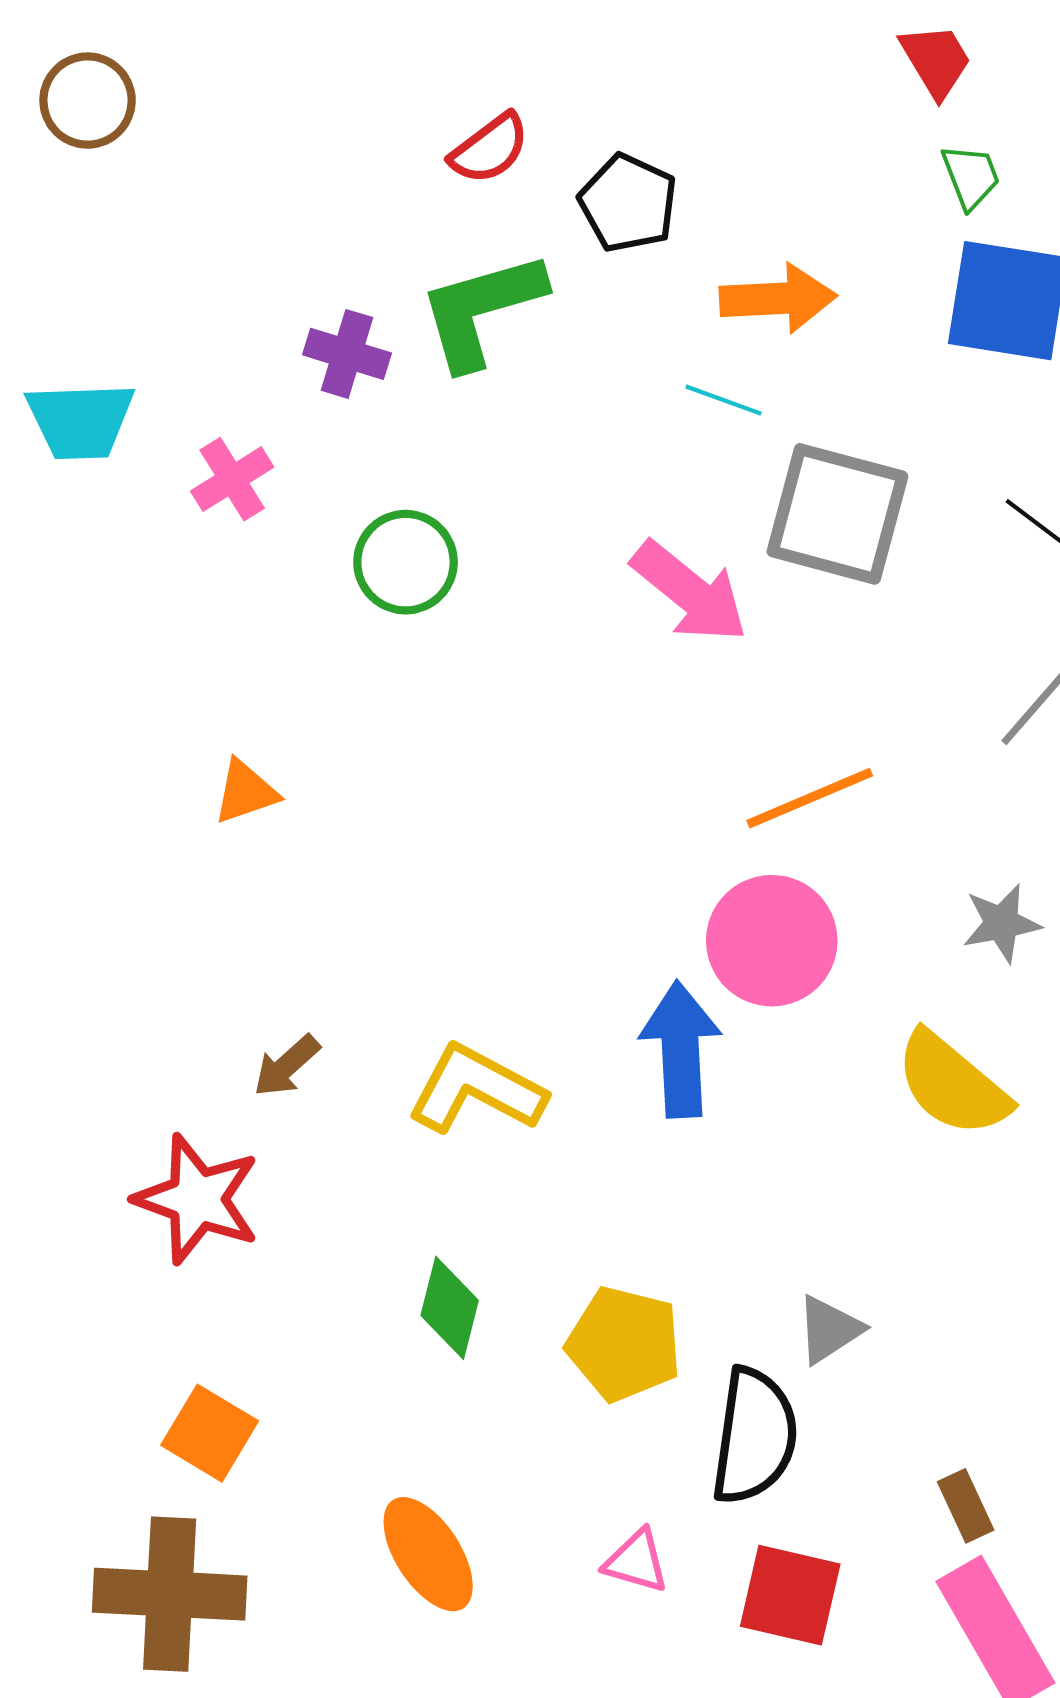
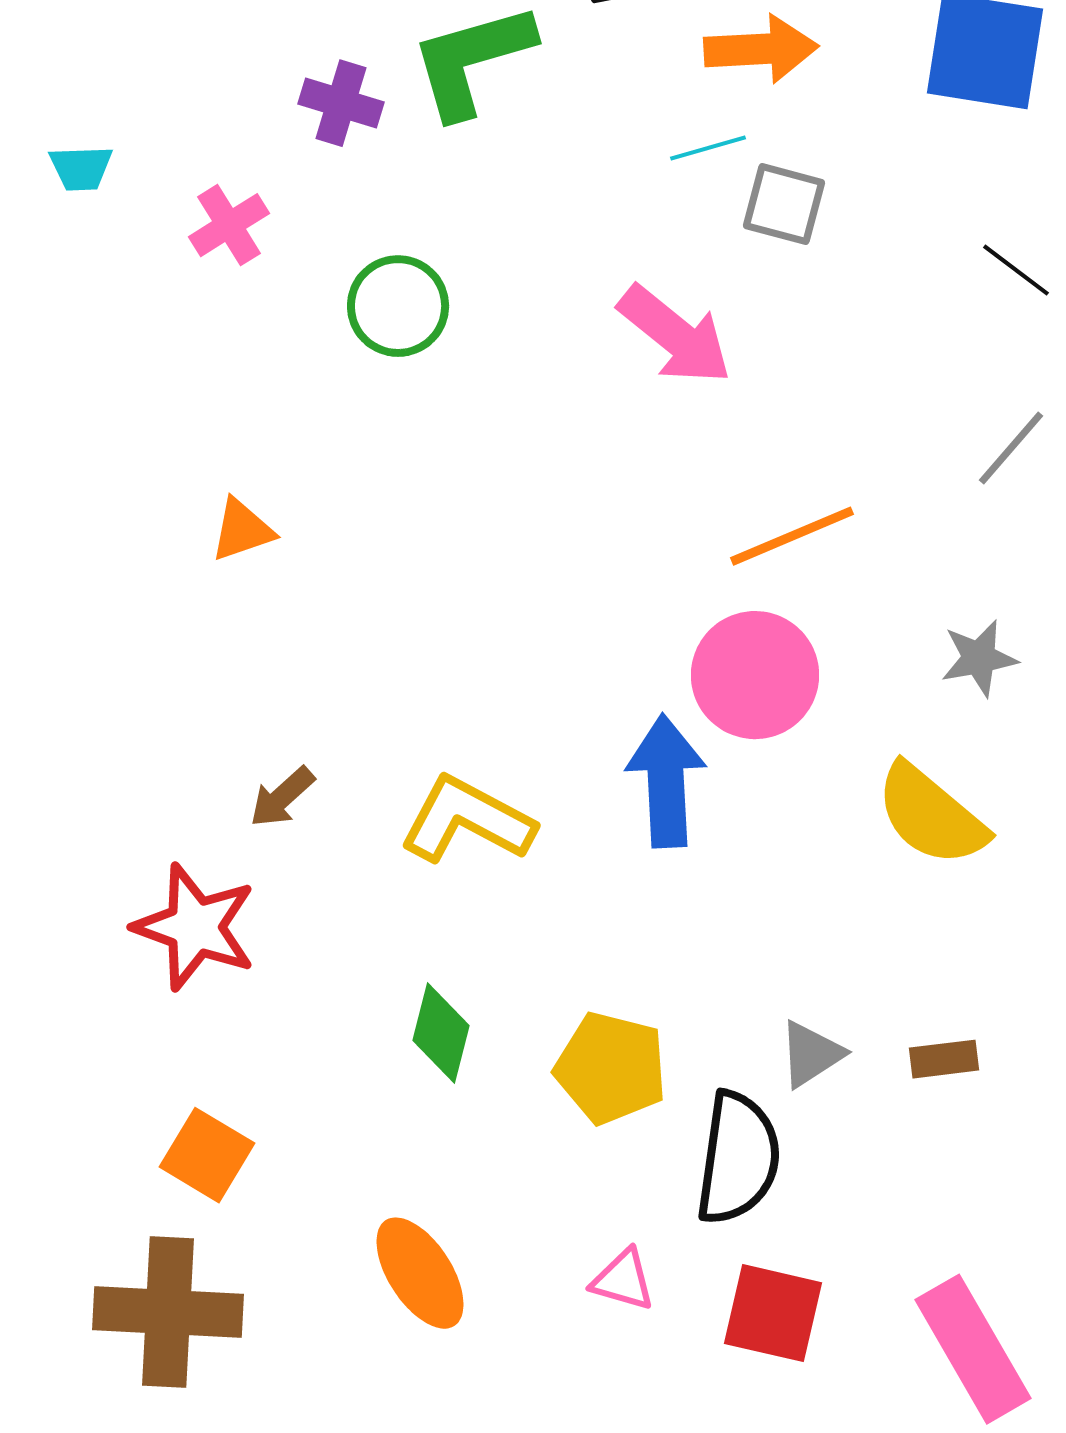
cyan line: (724, 400) -> (708, 148), turned -36
cyan trapezoid: (80, 421) -> (81, 168), size x0.6
gray square: (837, 514) -> (784, 204), moved, size x0.6
brown rectangle: (966, 1506) -> (944, 1059), moved, turned -72

